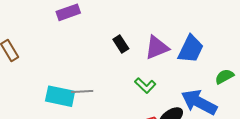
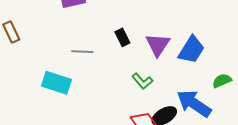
purple triangle: (157, 48) -> (158, 45), turned -40
gray line: (82, 92) -> (82, 52), moved

